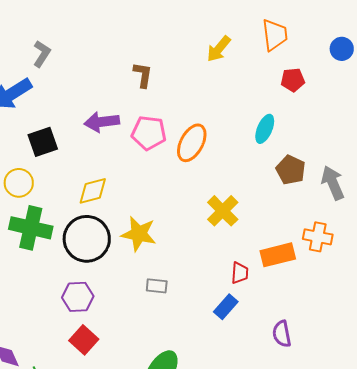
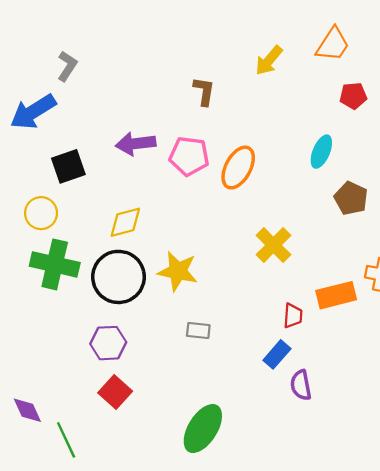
orange trapezoid: (275, 35) -> (333, 44), turned 40
brown L-shape: (143, 75) -> (204, 91), moved
purple semicircle: (282, 334) -> (301, 385), moved

